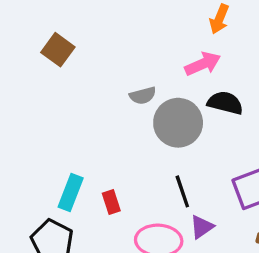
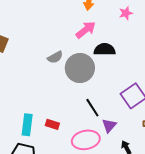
red rectangle: (111, 202) -> (52, 124), turned -40

